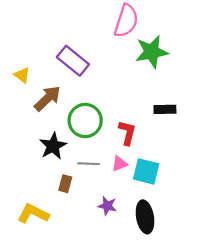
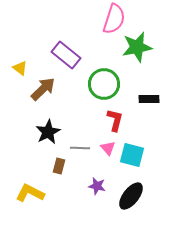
green circle: (85, 121) -> (104, 84), moved
pink triangle: (119, 164) -> (108, 148), turned -49
black ellipse: (145, 217) -> (131, 196), turned 48

